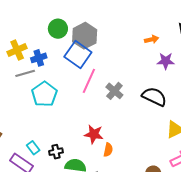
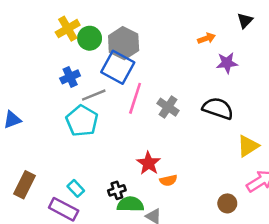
yellow cross: (17, 50) -> (68, 29), moved
gray line: (25, 73) -> (94, 95), moved
red star: (94, 134) -> (148, 163), turned 30
orange semicircle: (108, 150) -> (168, 180), turned 72
black cross: (56, 152) -> (117, 190), moved

